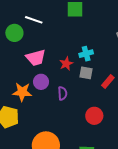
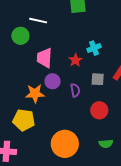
pink trapezoid: (36, 58) -> (45, 58), turned 115
gray square: (86, 73) -> (98, 79), moved
red circle: (94, 116) -> (99, 110), moved

